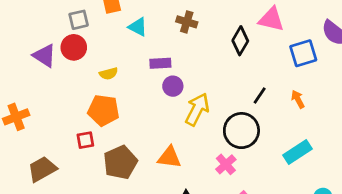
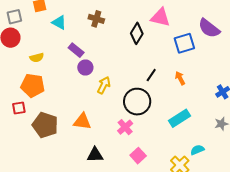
purple rectangle: (160, 63) -> (76, 50), turned 42
yellow arrow: (197, 109) -> (104, 85), size x0.7
brown pentagon: (120, 162) -> (45, 125), turned -30

